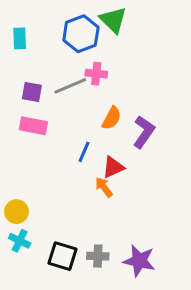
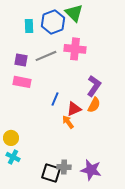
cyan rectangle: (20, 38) -> (29, 26), moved
pink cross: (96, 74) -> (75, 49), moved, size x1.5
orange semicircle: (112, 118) -> (94, 105), moved
black square: (63, 256) -> (51, 173), moved

